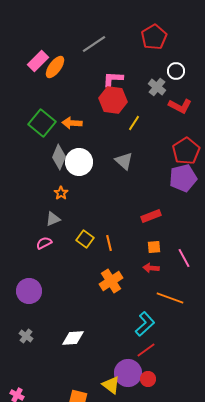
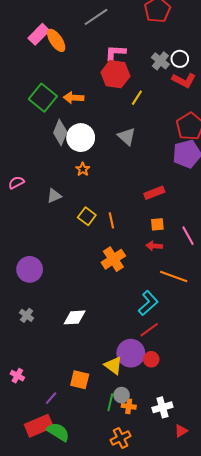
orange ellipse: (55, 67) -> (56, 40), turned -70
white circle: (176, 71) -> (180, 59), moved
orange star: (61, 193) -> (83, 169), moved
pink semicircle: (44, 243) -> (16, 183), moved

